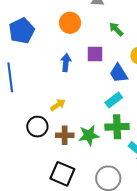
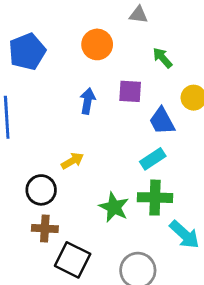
brown cross: (65, 135) -> (45, 228), moved
green star: (89, 135) -> (114, 207), turned 30

